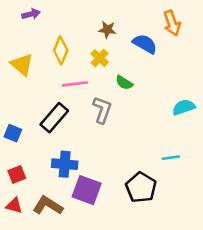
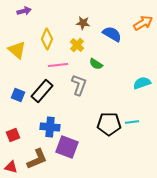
orange arrow: (172, 23) -> (143, 23), moved, turned -102
blue square: (13, 133) -> (18, 95), moved
black pentagon: (141, 187) -> (109, 124), moved, turned -30
red triangle: (14, 206) -> (11, 167), moved
brown L-shape: (48, 206) -> (37, 159), turned 125

